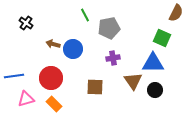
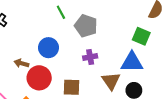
gray pentagon: (109, 28) -> (86, 26), turned 30
brown arrow: (53, 44) -> (21, 63), moved
red circle: (51, 78) -> (39, 78), moved

